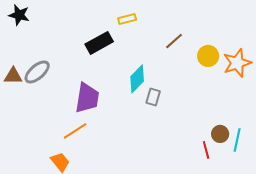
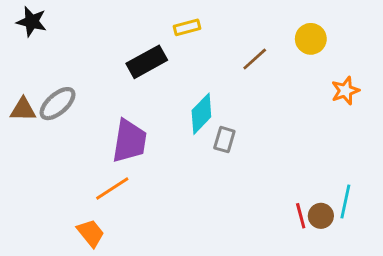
yellow circle: (208, 56) -> (311, 39), moved
orange star: (237, 63) -> (345, 91), size x0.7
brown circle: (220, 134) -> (321, 216), moved

